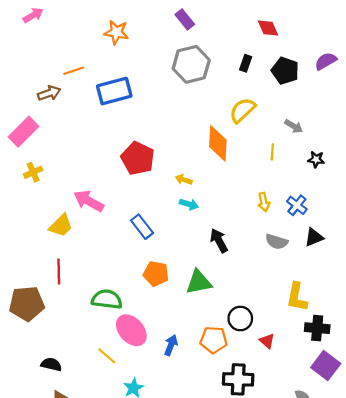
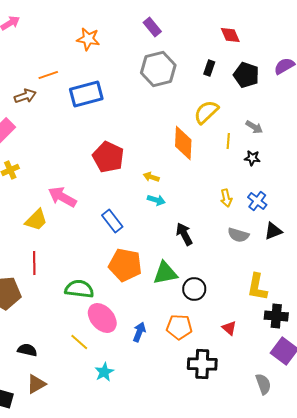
yellow line: (272, 152) -> (228, 141), moved
black star: (316, 159) -> (252, 158), moved
orange pentagon: (156, 274) -> (125, 265), size x1.4
black circle: (240, 318) -> (194, 289), moved

